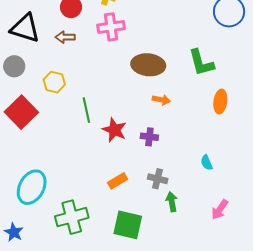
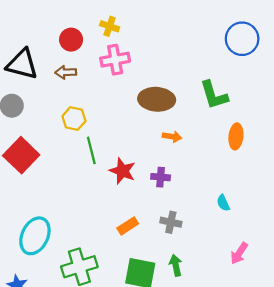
yellow hexagon: (54, 82) -> (74, 119), moved
green arrow: (172, 202) -> (176, 265), moved

